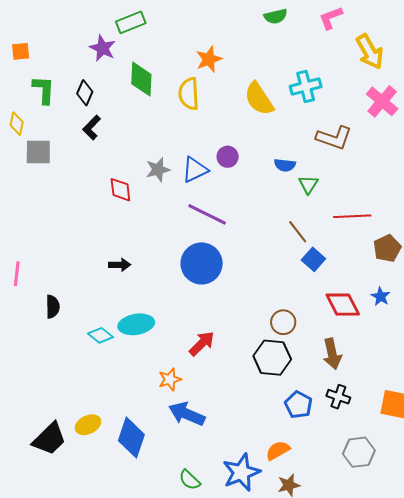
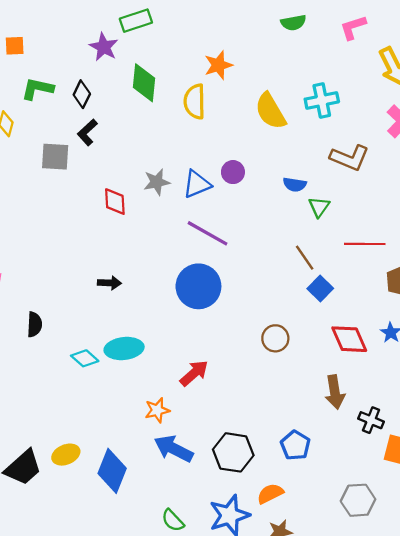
green L-shape: (44, 90) -> (37, 89), turned -84
gray square: (38, 152) -> (55, 157), moved
brown circle: (283, 322) -> (275, 338), moved
black hexagon: (272, 358) -> (233, 452), moved
black cross: (338, 397) -> (371, 420), moved

